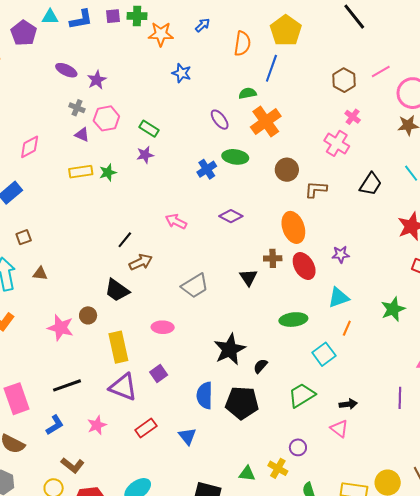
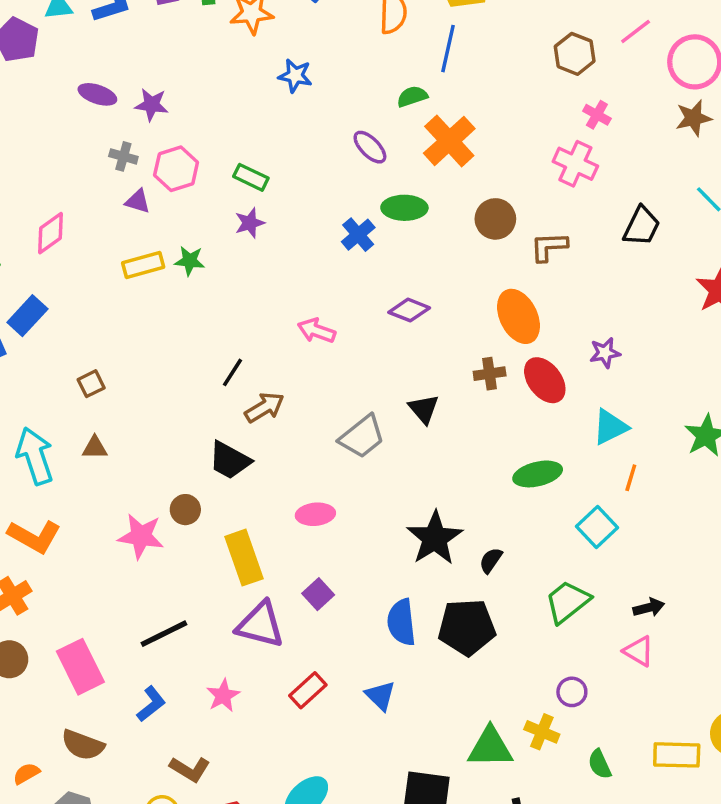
purple star: (97, 80) -> (152, 105), turned -30
green star: (108, 172) -> (190, 261), turned 30
brown square: (24, 237) -> (91, 384), moved
black triangle: (249, 277) -> (424, 409), moved
green triangle: (247, 474) -> (490, 747), size x1.6

